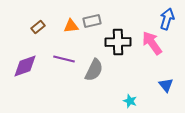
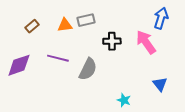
black cross: (118, 42) -> (112, 41), size x0.7

